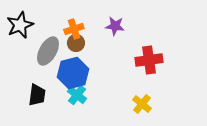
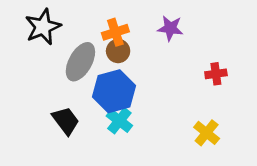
red cross: (149, 60) -> (216, 74), size x0.6
black trapezoid: (37, 95) -> (66, 121), turned -45

